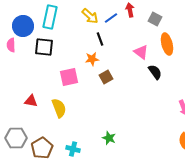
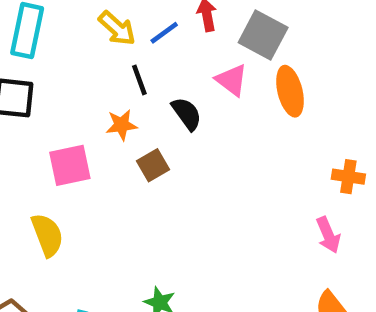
gray square: (155, 19) -> (263, 35), size x1.5
pink triangle: (141, 52) -> (232, 80), moved
black semicircle: (155, 72) -> (187, 114), moved

